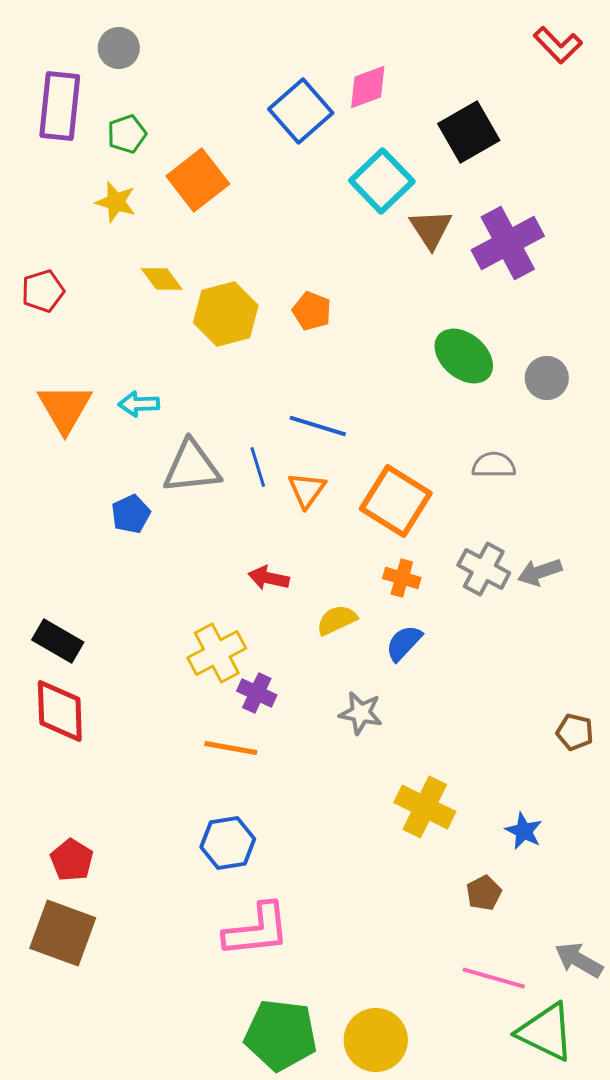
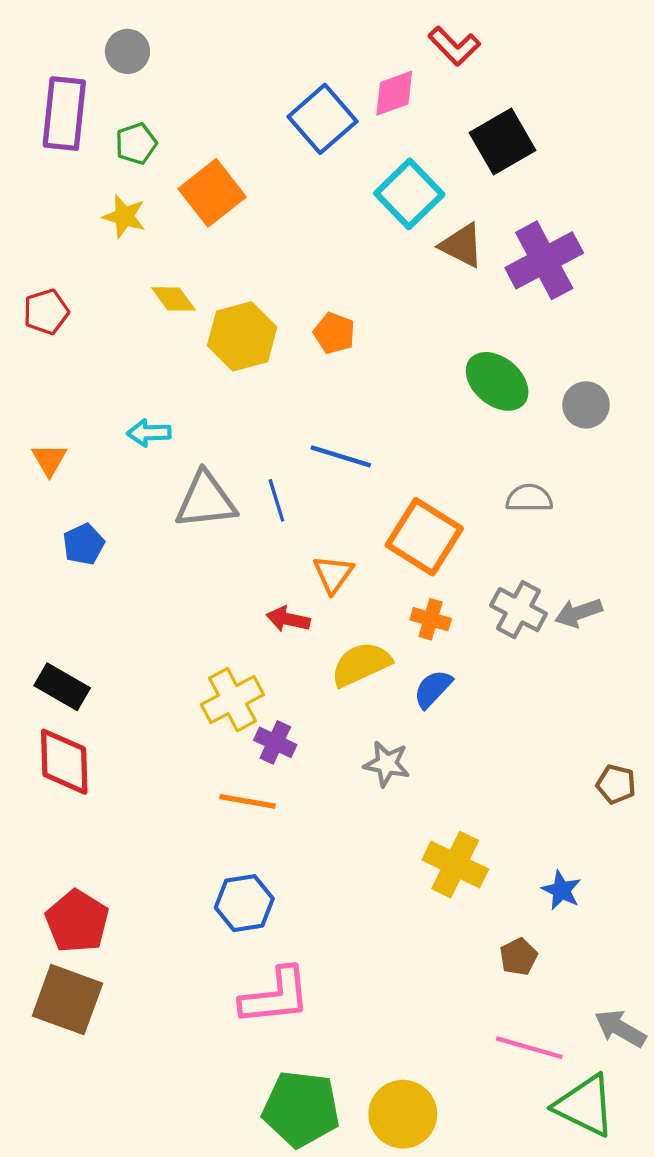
red L-shape: (558, 45) -> (454, 46), moved
brown triangle: (431, 229) -> (462, 245), turned -30
orange triangle: (65, 408) -> (49, 460), moved, size x0.6
orange triangle: (307, 490) -> (333, 574), moved
blue pentagon: (131, 514) -> (84, 544), moved
yellow semicircle: (337, 620) -> (361, 664), size x1.4
red pentagon: (72, 860) -> (77, 921), size x1.4

